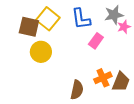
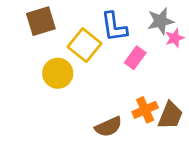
yellow square: (48, 19) -> (85, 45), moved
brown square: (29, 27) -> (41, 21), moved, turned -30
brown semicircle: (77, 90) -> (108, 127), turned 54

